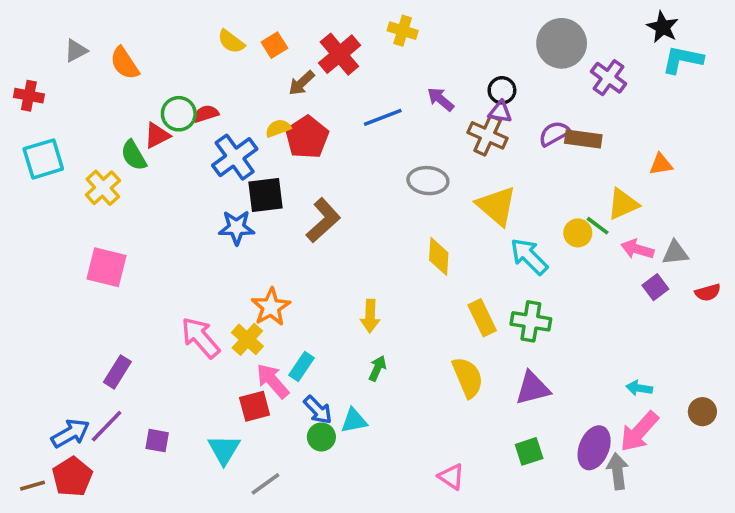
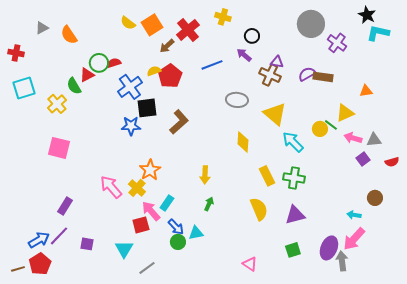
orange square: (274, 45) -> (152, 25), size x1.5
black circle: (502, 90) -> (252, 36), moved
brown circle: (702, 412) -> (375, 198), moved

